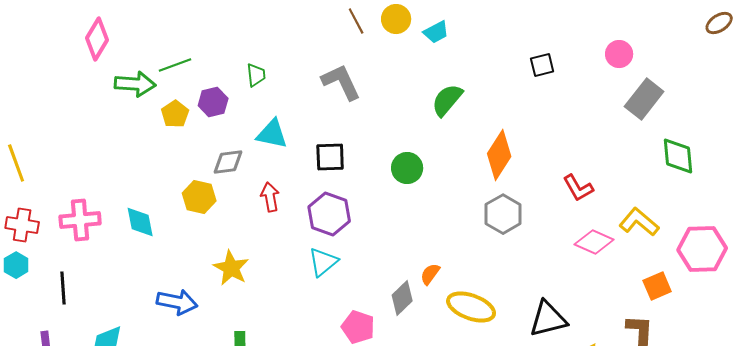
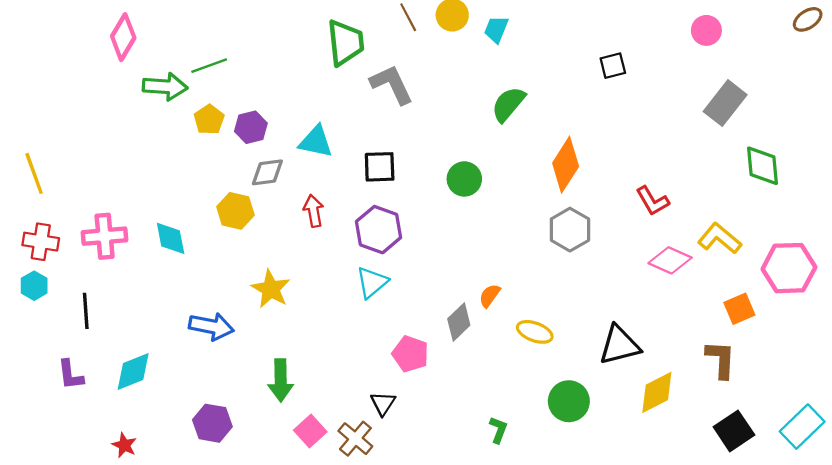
cyan trapezoid: (436, 32) -> (496, 29), turned 140
pink circle: (619, 54) -> (706, 30), moved
green trapezoid: (256, 75) -> (345, 43), moved, size x1.8
purple hexagon: (213, 102) -> (251, 127), moved
yellow ellipse: (471, 307) -> (535, 332), size x0.7

